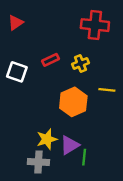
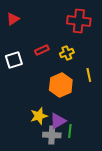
white square: (17, 72) -> (14, 60), turned -36
yellow line: (107, 90) -> (89, 75), turned 72
gray cross: (38, 162) -> (52, 135), moved

